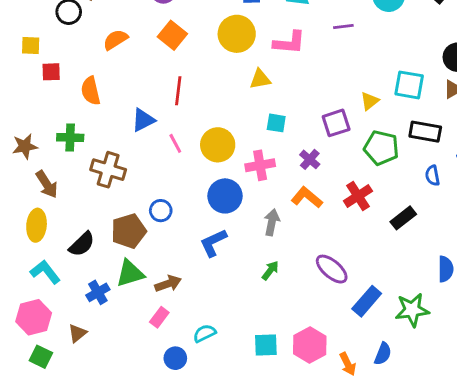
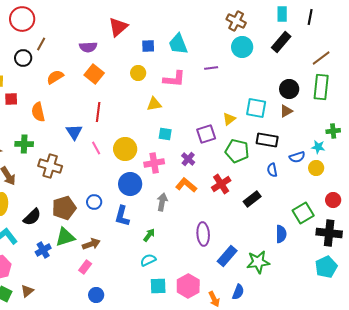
yellow circle: (237, 34) -> (138, 73), size x0.6
blue triangle: (143, 120) -> (74, 132), turned -36
blue circle: (161, 211) -> (94, 202), moved
blue L-shape: (213, 243) -> (122, 216), turned -50
purple ellipse: (332, 269) -> (203, 234), turned 45
green arrow: (270, 270) -> (149, 235), moved
brown triangle: (77, 333) -> (27, 291), moved
cyan semicircle: (205, 333) -> (148, 260), moved

